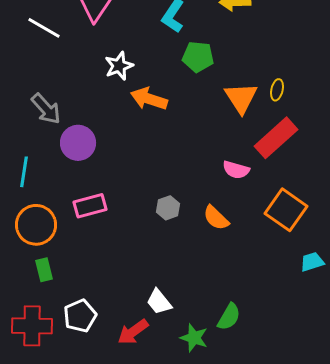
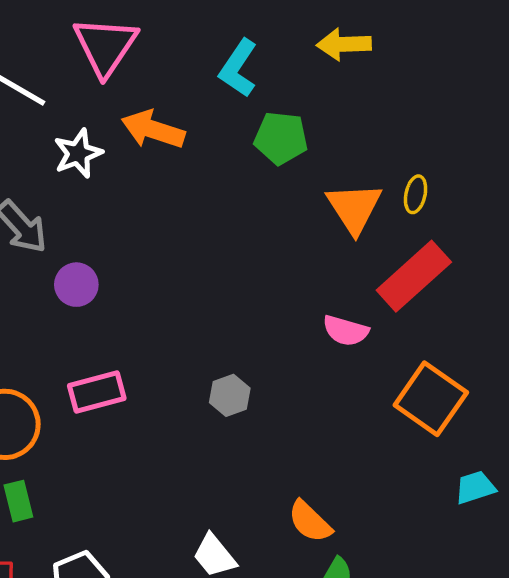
white star: (119, 66) -> (78, 153), moved
orange arrow: (149, 99) -> (153, 130), moved
purple circle: (78, 143) -> (76, 285), size x0.7
orange semicircle: (216, 218) -> (310, 522), moved

